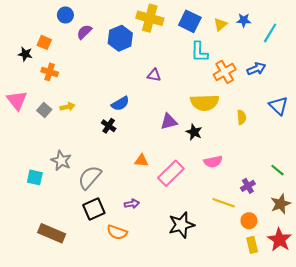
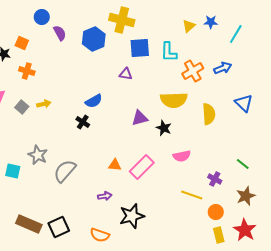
blue square: (190, 21) -> (140, 48), moved, turned -30
purple semicircle: (84, 32) -> (60, 33), turned 105
yellow semicircle: (242, 117) -> (209, 114), size x1.5
orange triangle: (141, 161) -> (115, 165), moved
purple cross: (248, 186) -> (215, 179), turned -32
black square: (94, 209) -> (59, 227), moved
black star: (181, 225) -> (132, 216), moved
orange semicircle: (117, 232) -> (100, 235), moved

